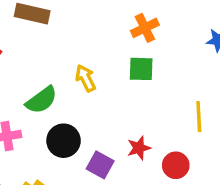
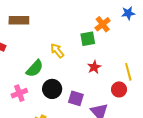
orange cross: (145, 28) -> (103, 24), moved
yellow line: (199, 117) -> (128, 72), moved
red star: (139, 148) -> (94, 67), moved

